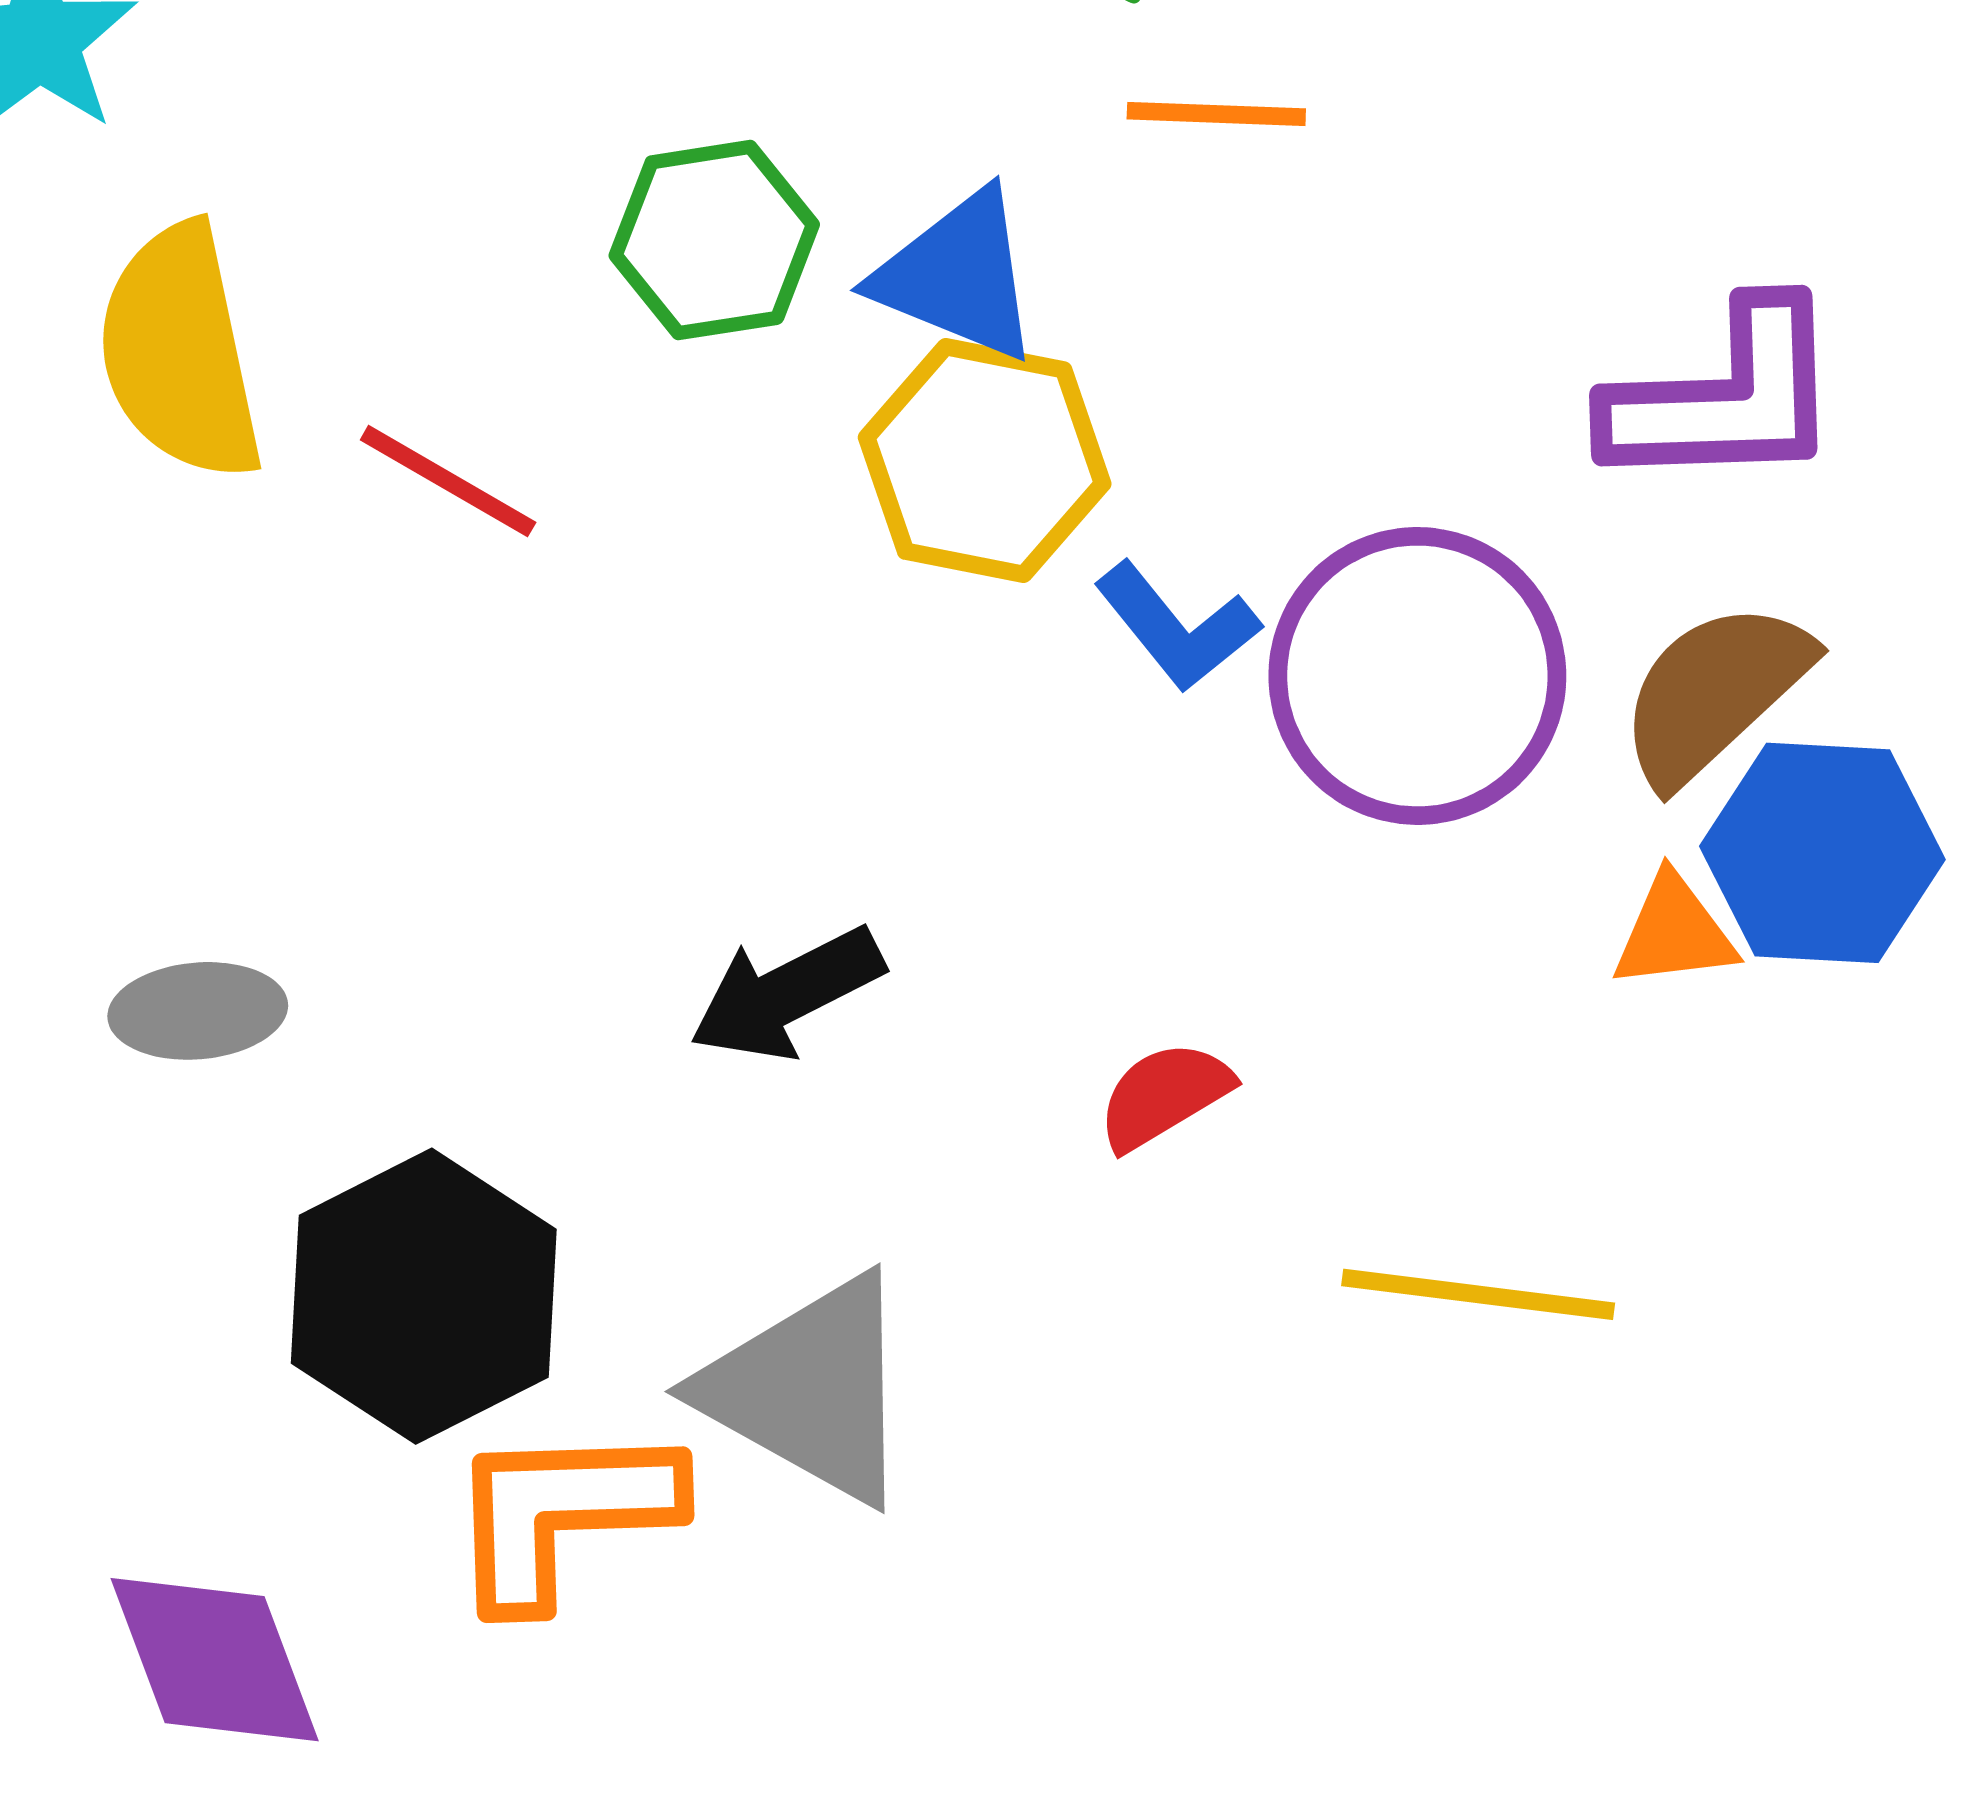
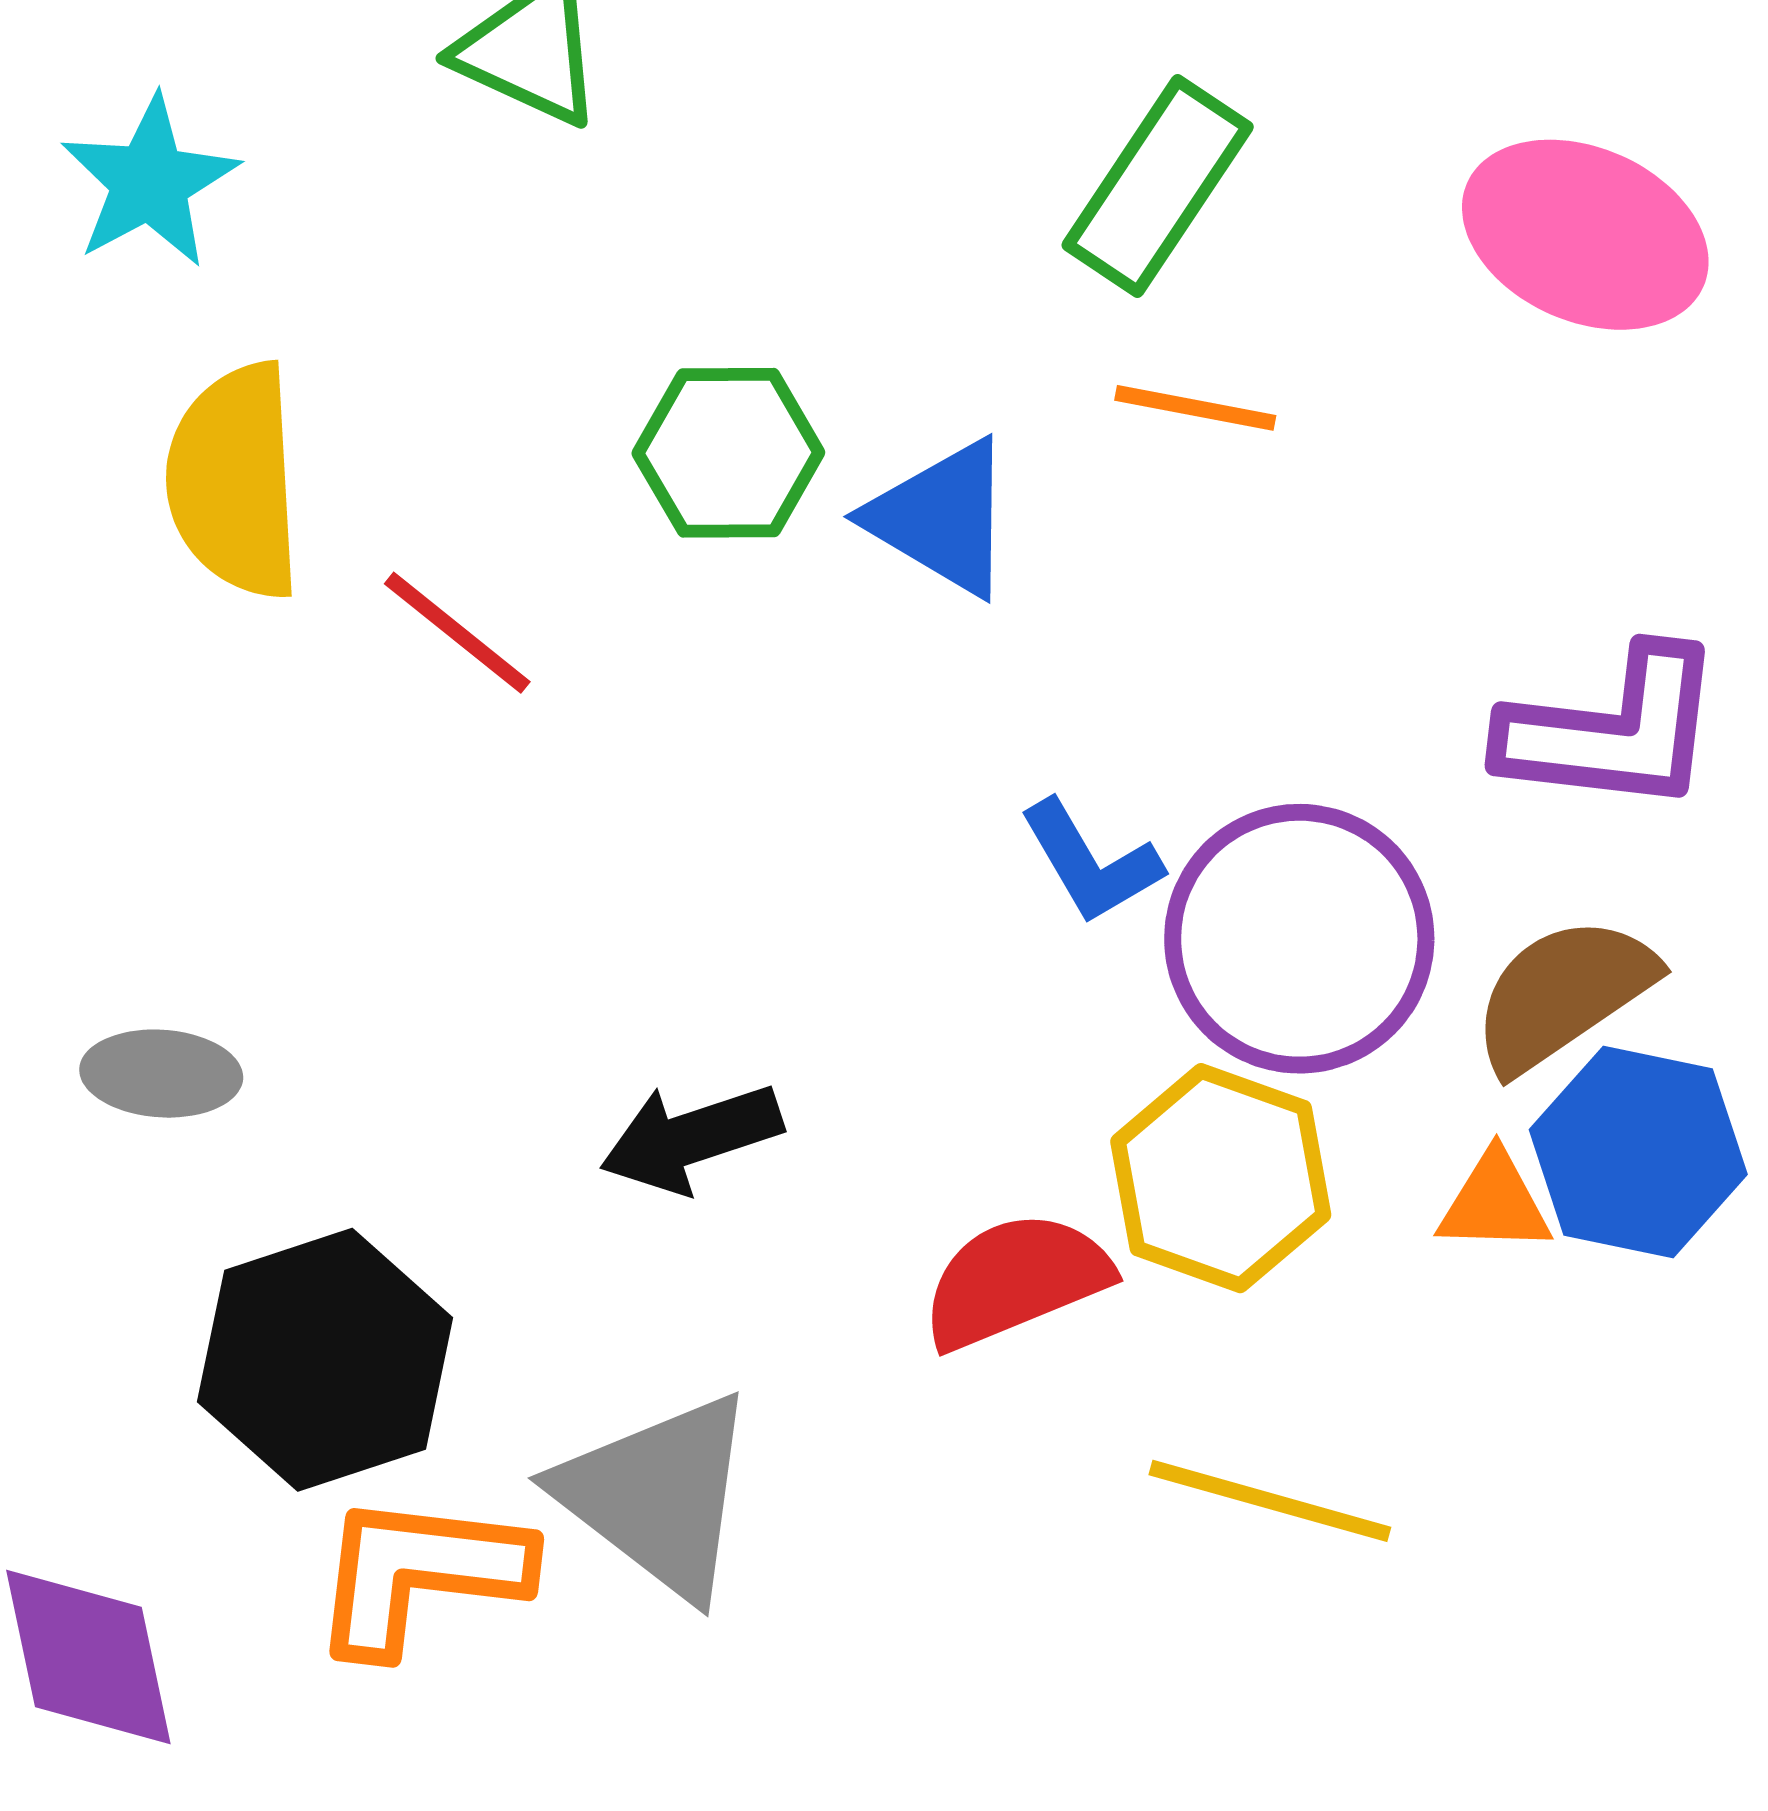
yellow hexagon: (985, 461) -> (1221, 1178), moved
red semicircle: (1164, 1095) -> (1016, 1280), size x1.5

